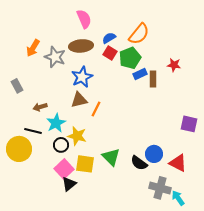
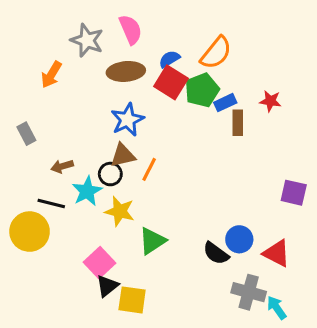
red square: (110, 53) -> (171, 82), size x1.5
gray star: (55, 57) -> (87, 40), moved
blue rectangle: (140, 74) -> (225, 103), moved
black circle: (61, 145) -> (110, 174), moved
green triangle: (111, 157) -> (152, 241), moved, turned 42
yellow square: (85, 164) -> (132, 300), moved

